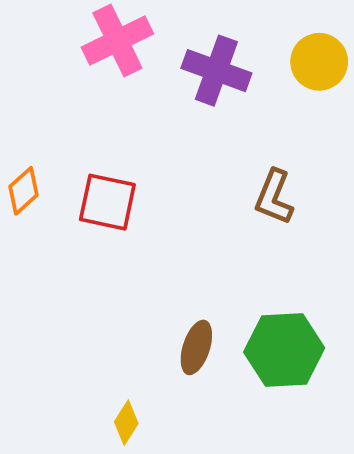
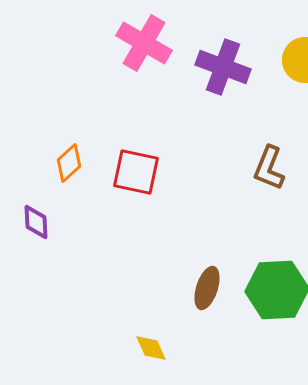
pink cross: (117, 40) -> (144, 43), turned -34
yellow diamond: (126, 423) -> (151, 348), turned -56

